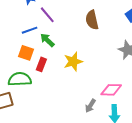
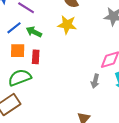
yellow star: (73, 61) -> (67, 25), moved, turned -30

